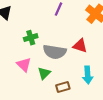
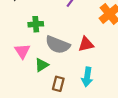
red triangle: (80, 46) -> (86, 44), turned -42
brown rectangle: (63, 87) -> (58, 84), turned -72

